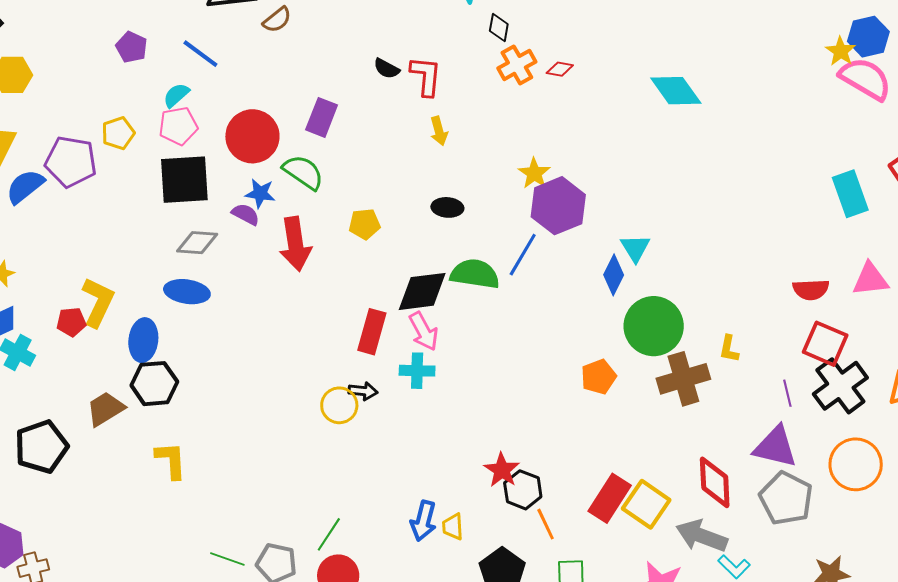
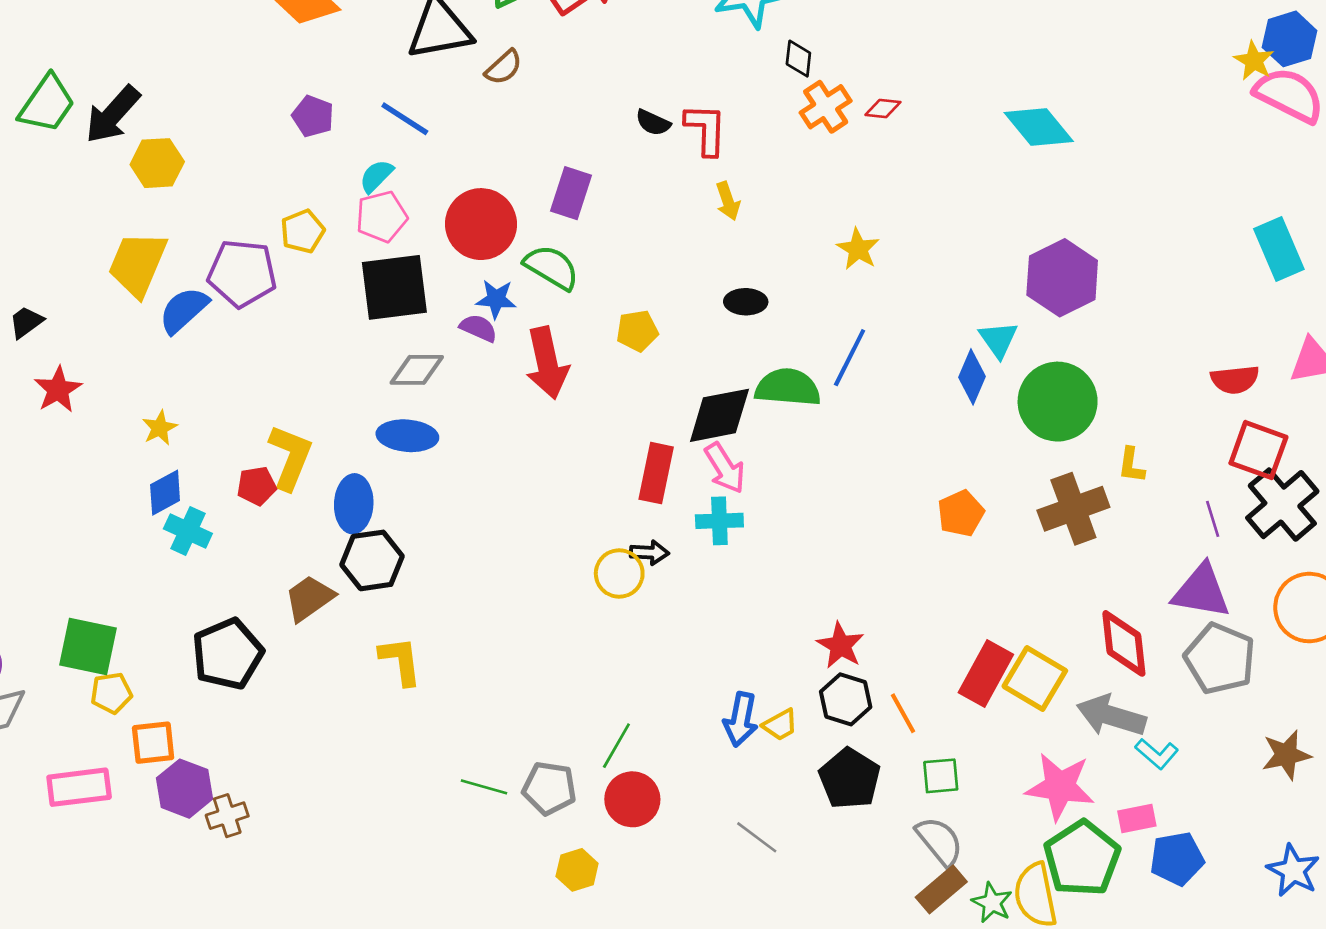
purple hexagon: (558, 206) -> (1062, 278), moved
green circle: (654, 326) -> (1058, 402), moved
black hexagon: (523, 490) -> (846, 699), moved
yellow trapezoid: (453, 527) -> (780, 725), turned -112

